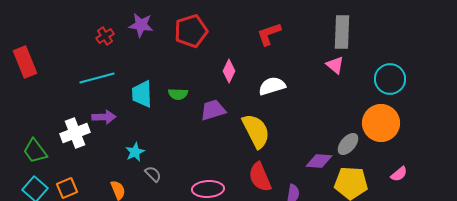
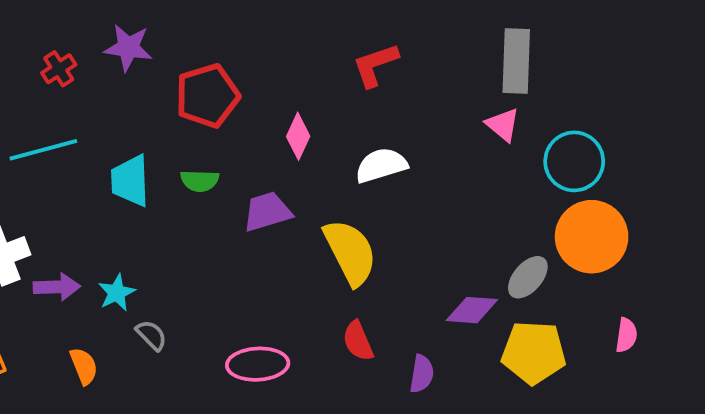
red pentagon: (191, 31) -> (207, 96), moved
cyan circle: (390, 79) -> (574, 161), moved
purple arrow: (104, 117) -> (57, 287), moved
pink semicircle: (399, 174) -> (626, 335), turned -42
red semicircle: (260, 177) -> (358, 341), size x0.7

